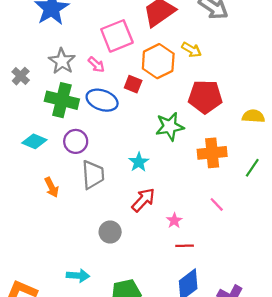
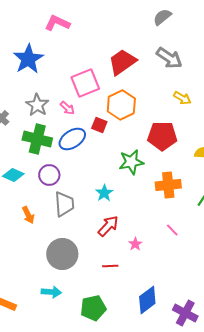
yellow arrow: (191, 50) -> (182, 98), moved
blue ellipse: (102, 100) -> (72, 139), turned -52
gray circle: (110, 232) -> (62, 254), moved, size x1.6
red line: (185, 246) -> (110, 266), moved

